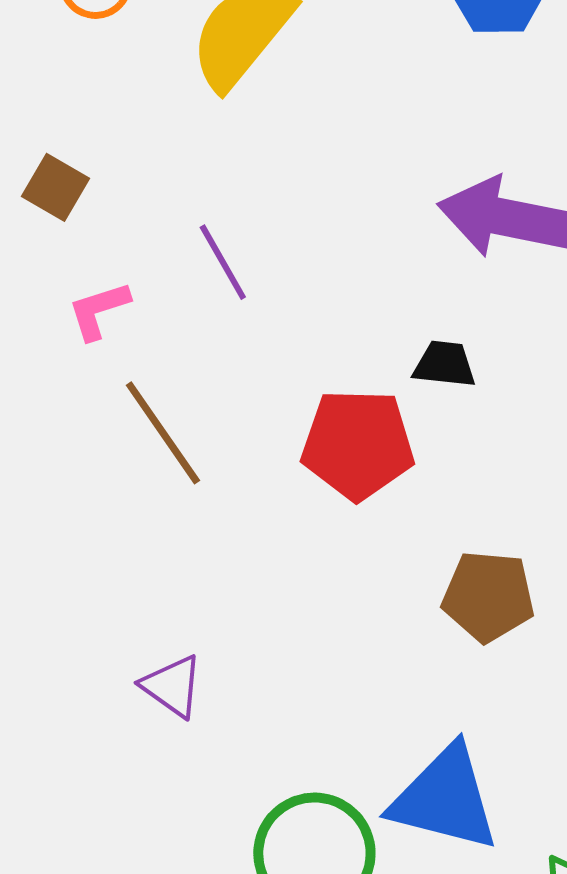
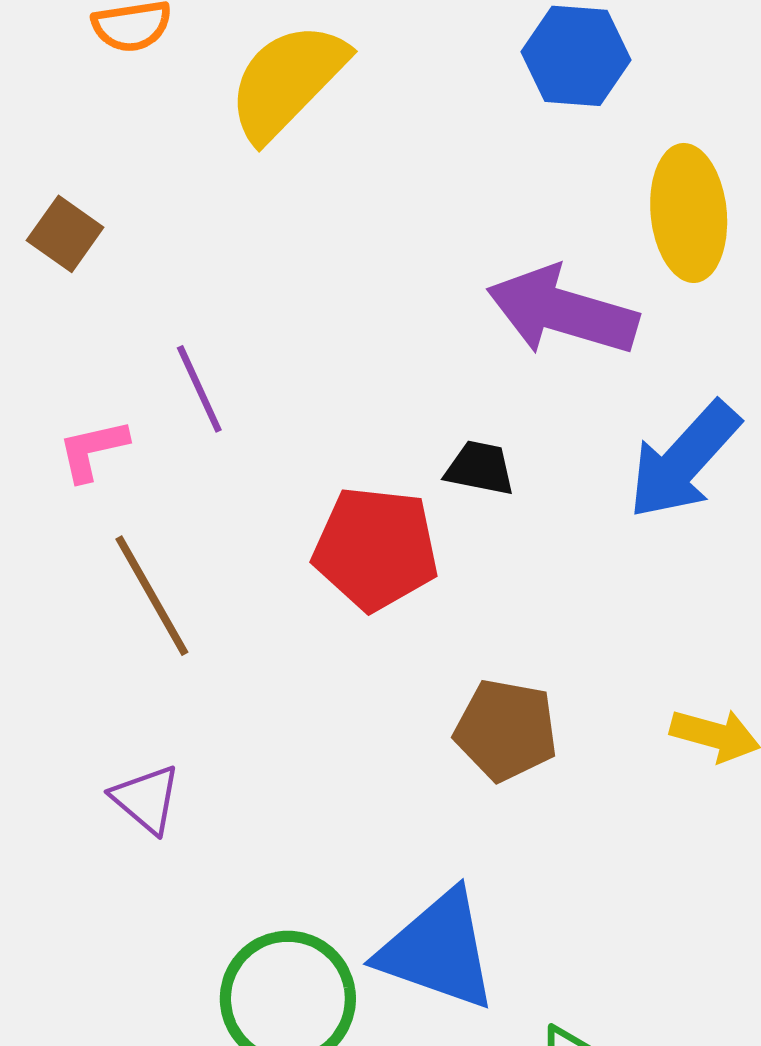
purple line: (223, 262) -> (199, 389), moved
pink L-shape: (99, 310) -> (93, 450), moved
brown line: (163, 433) -> (152, 596), moved

